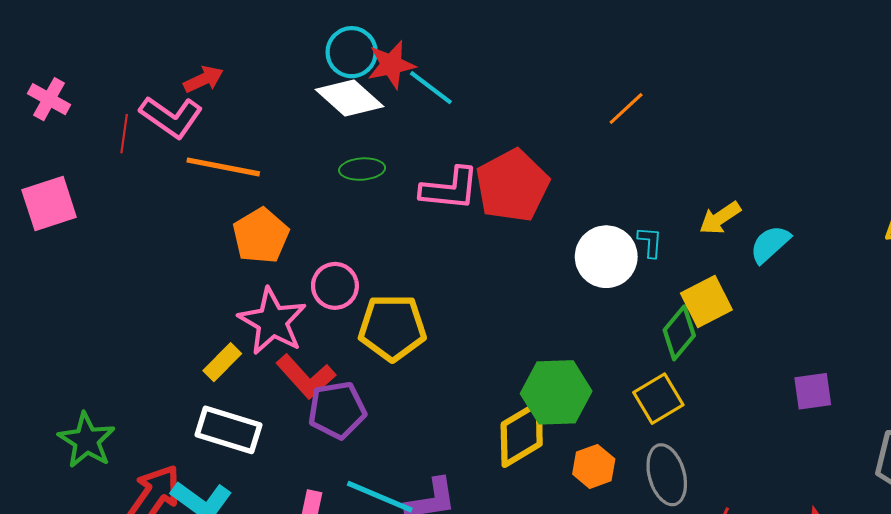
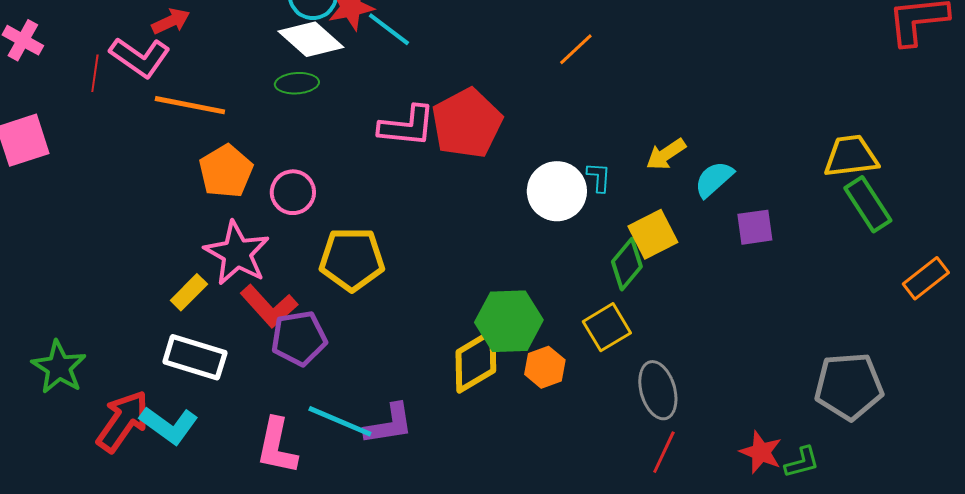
green ellipse: (362, 169) -> (297, 83), moved
pink circle: (335, 286) -> (293, 192), moved
purple square: (813, 391) -> (755, 227), moved
orange hexagon: (594, 466) -> (545, 367), moved
gray ellipse: (667, 475) -> (658, 390), moved

